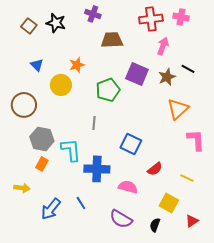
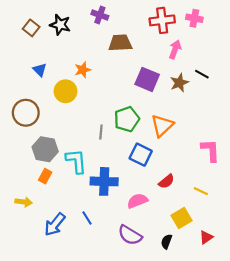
green pentagon: (108, 90) -> (127, 119), moved
orange triangle: (178, 109) -> (162, 126), moved
pink semicircle: (128, 187) -> (137, 201), turned -36
yellow square: (169, 203) -> (181, 218), turned 30

